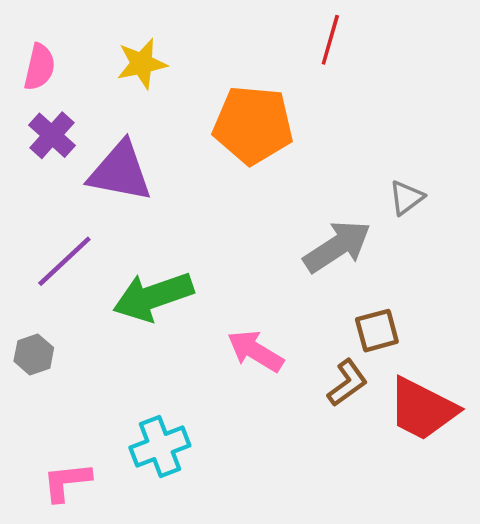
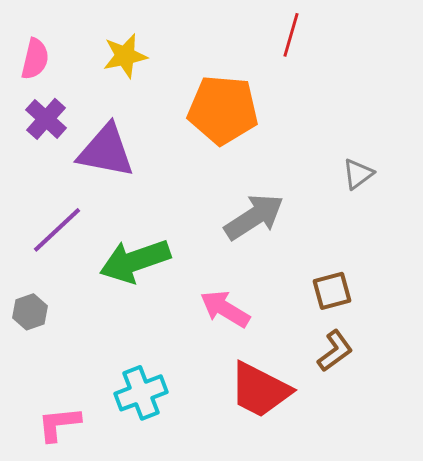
gray arrow: (337, 247) -> (254, 217), moved
brown L-shape: (347, 383) -> (335, 351), moved
red trapezoid: (422, 409) -> (260, 390), moved

